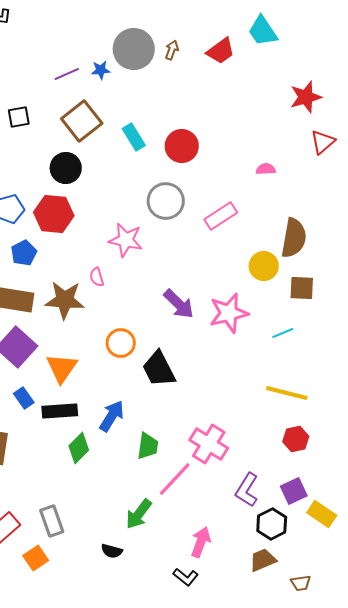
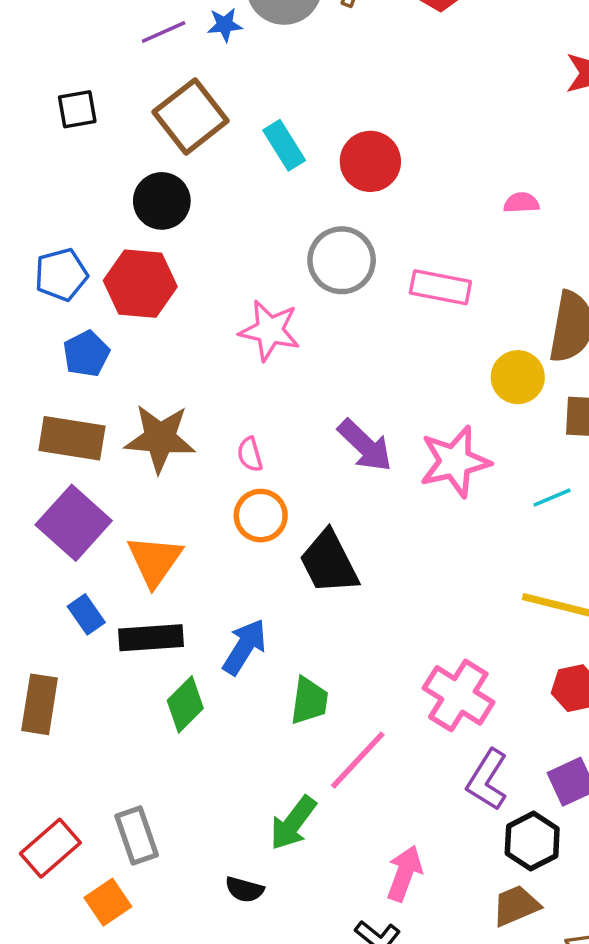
pink rectangle: (221, 216) -> (440, 287), turned 44
pink semicircle: (97, 277) -> (250, 454), moved
pink cross: (209, 444) -> (458, 695), moved

